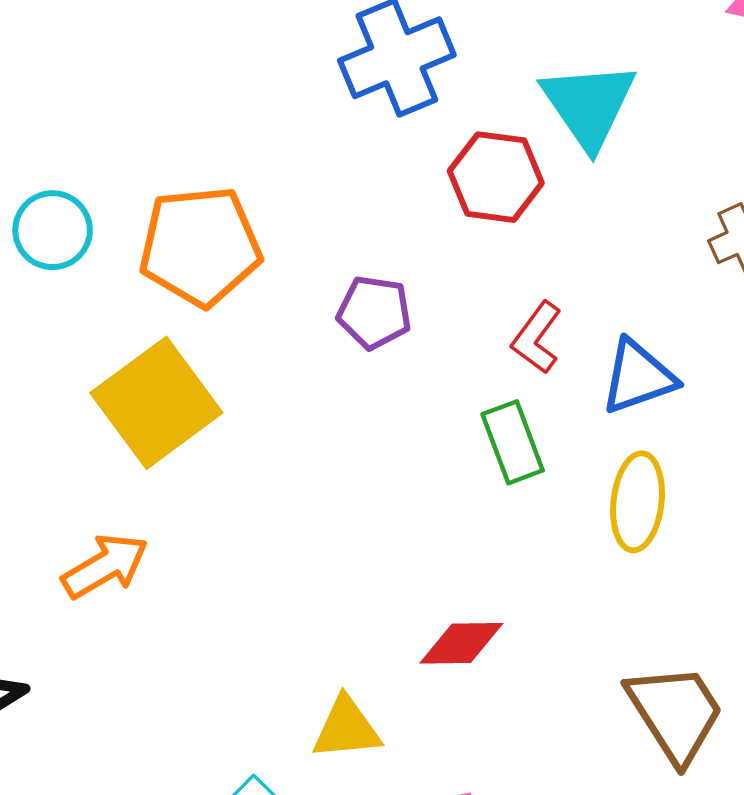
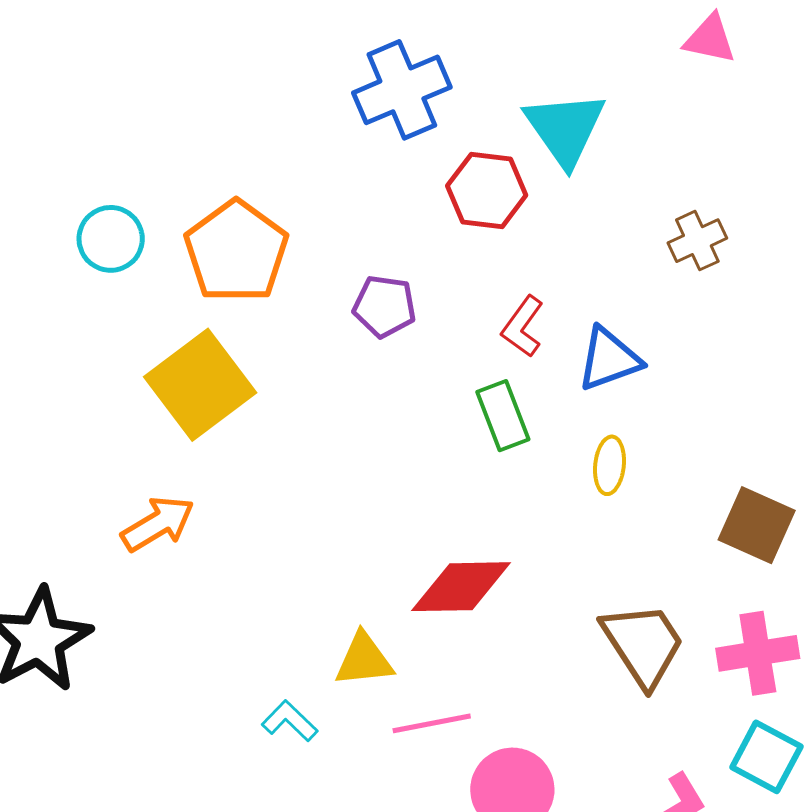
orange pentagon: (200, 246) -> (236, 251), turned -30
yellow ellipse: (638, 502) -> (609, 465), size x0.7
red diamond: (461, 643) -> (461, 587), size x1.4

